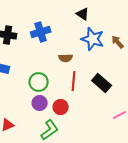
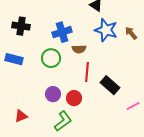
blue cross: (41, 32) -> (62, 32), moved
green circle: (39, 82) -> (51, 58), moved
black rectangle: (102, 83) -> (110, 85), moved

